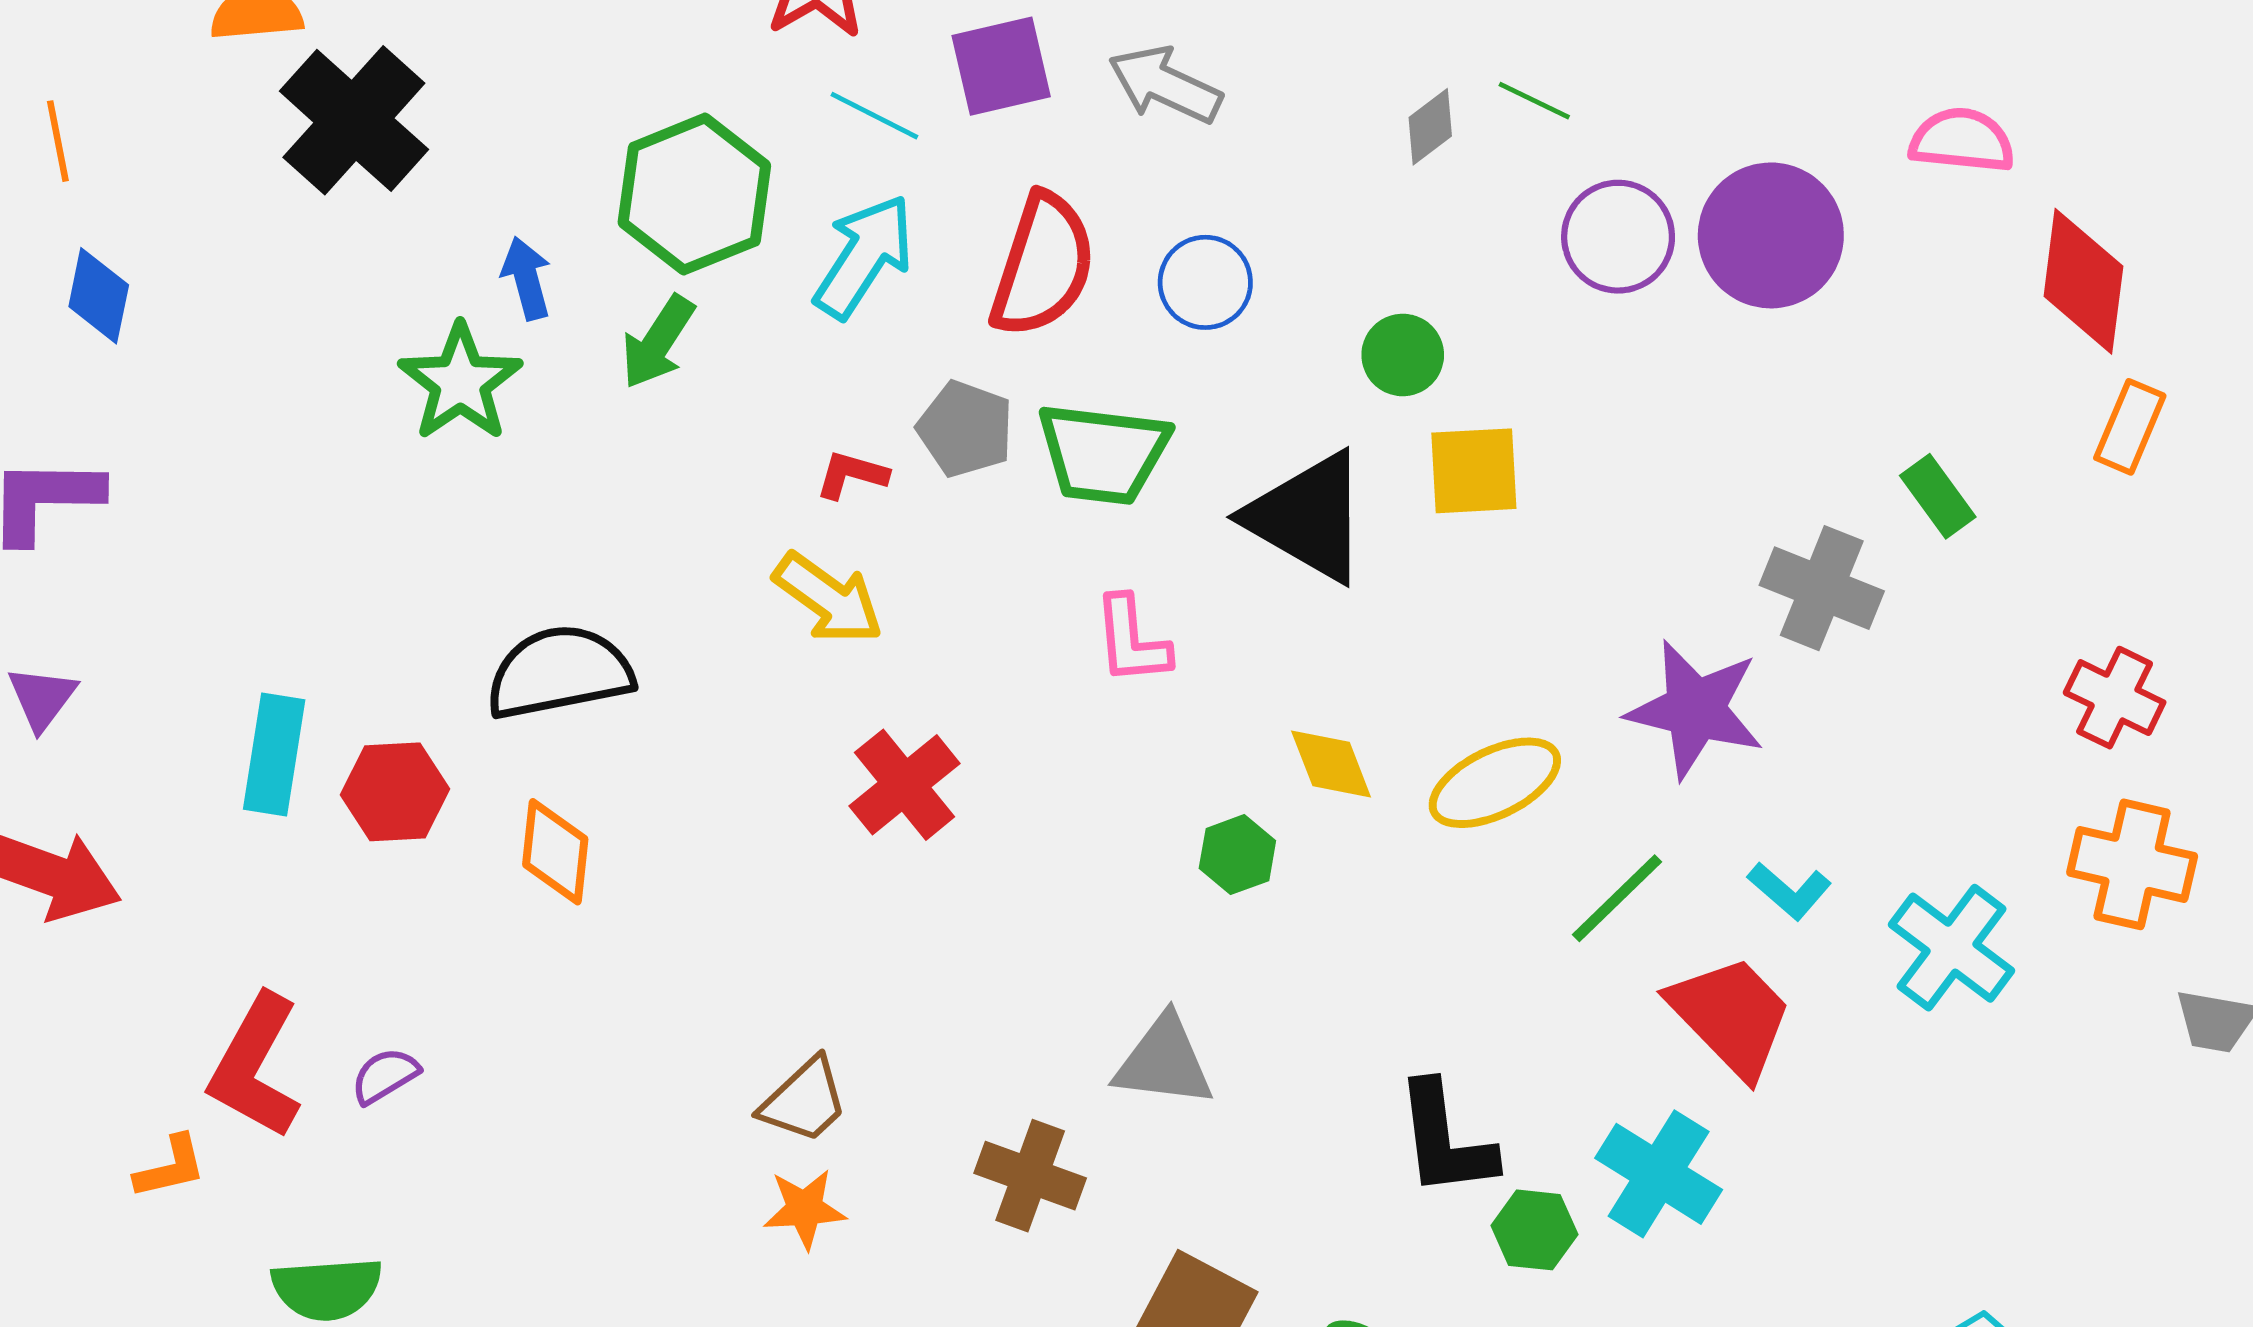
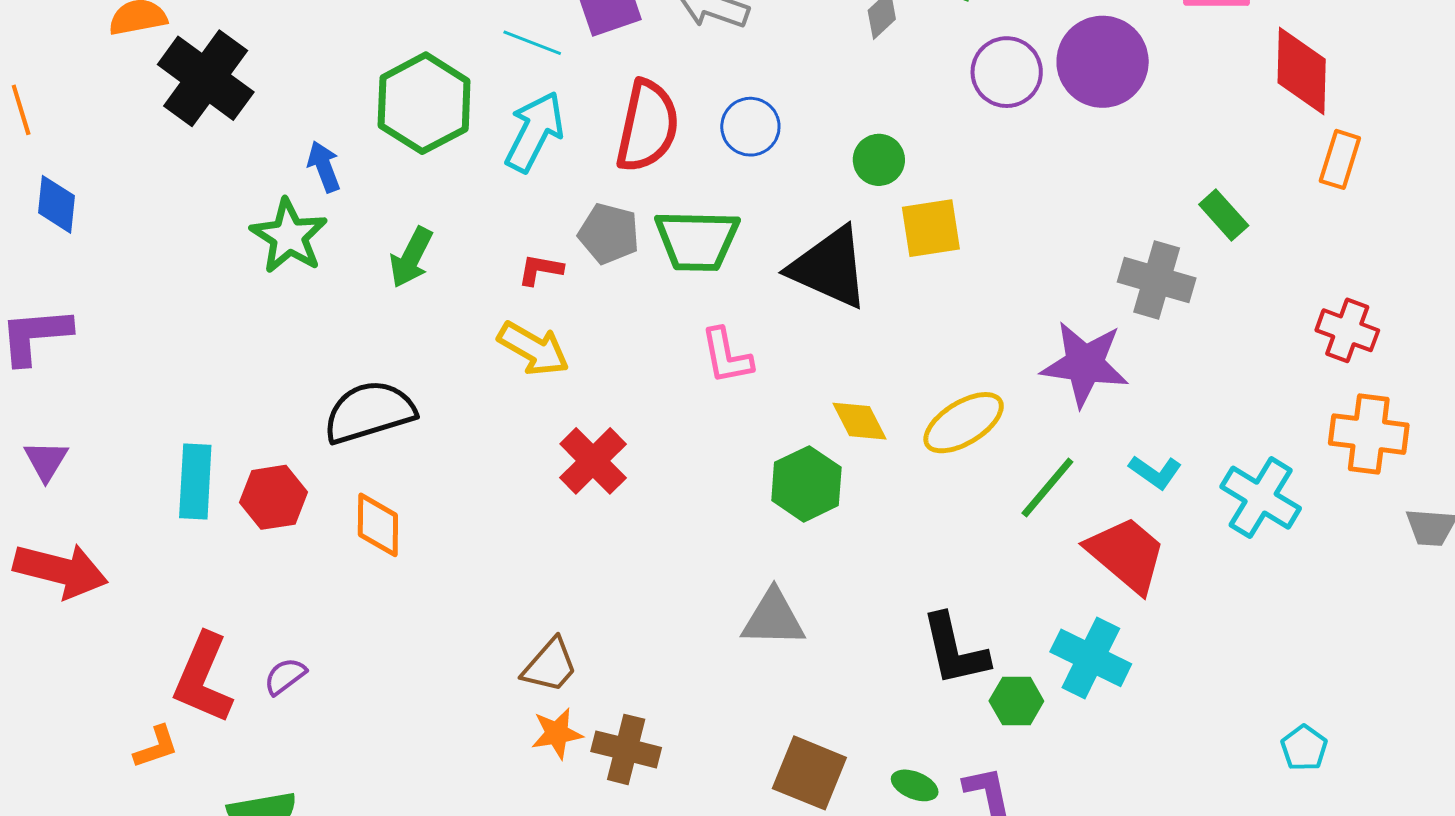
green arrow: (658, 342) -> (411, 257), moved
green hexagon: (1237, 855) -> (806, 484), size x1.5
brown cross: (1030, 1176) -> (626, 749), moved

